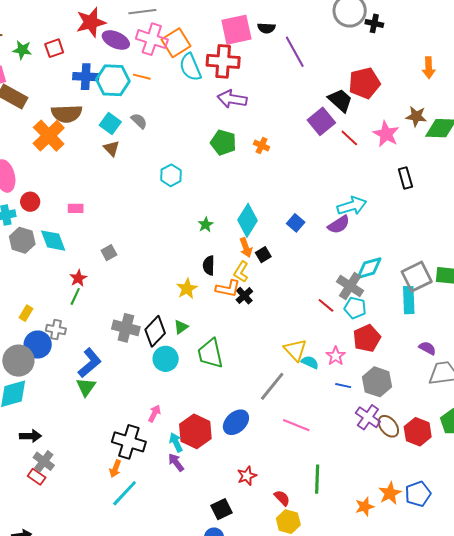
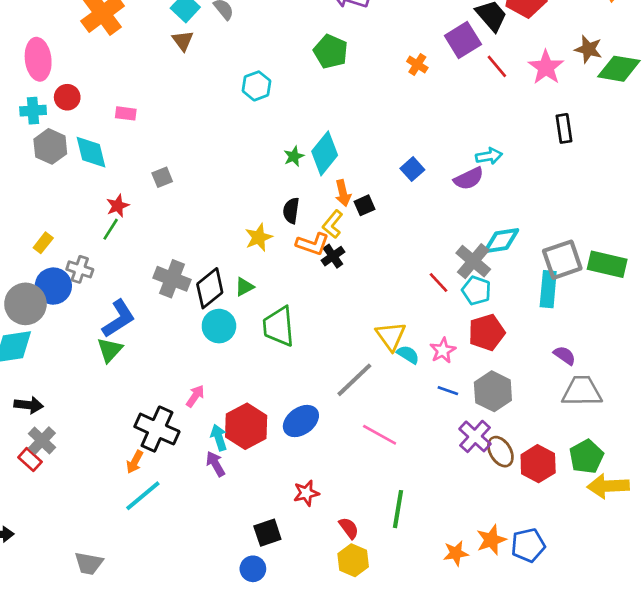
orange cross: (262, 146) -> (417, 65), moved
cyan arrow: (352, 206) -> (489, 156), size x0.7
cyan diamond: (247, 220) -> (325, 153), moved

